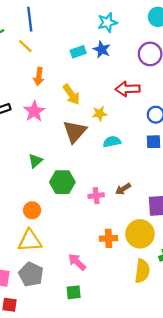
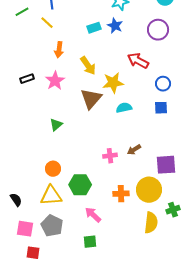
red arrow: (128, 89) -> (138, 61), turned 30
yellow star: (100, 114) -> (113, 83), size x1.5
green hexagon: (62, 182) -> (80, 185), moved

